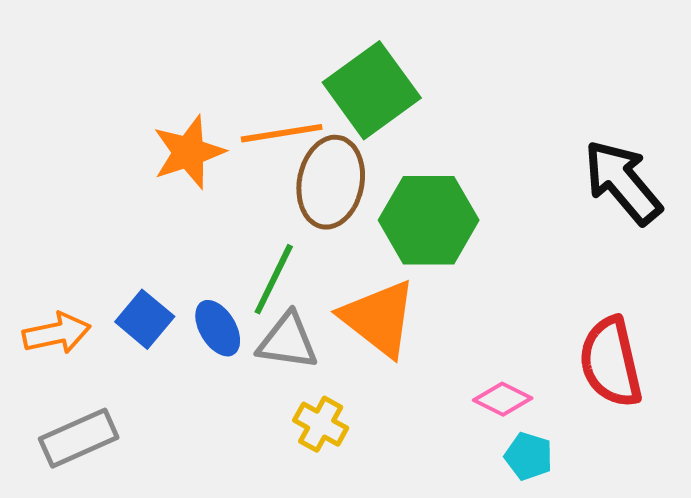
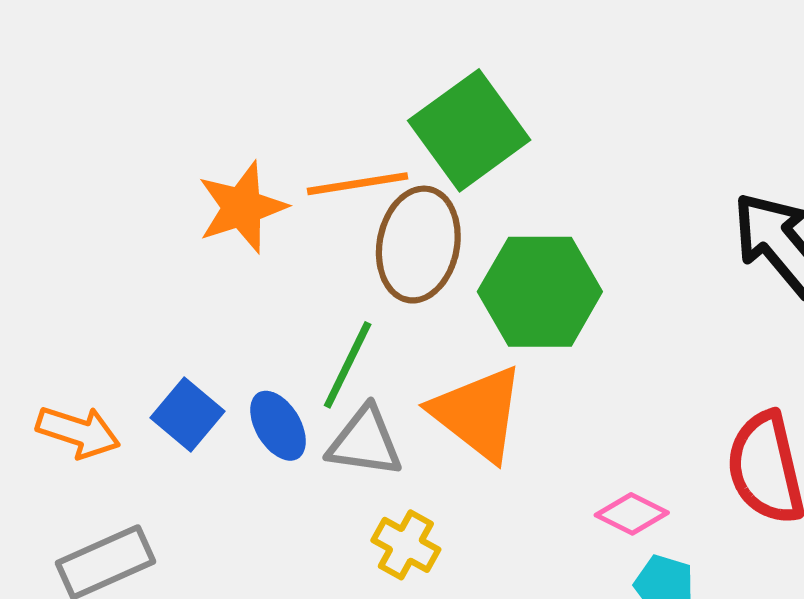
orange arrow: (57, 333) -> (78, 432), turned 30

